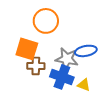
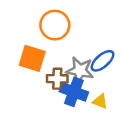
blue ellipse: (86, 51) -> (103, 61), turned -30
brown cross: (36, 66) -> (57, 79), moved

